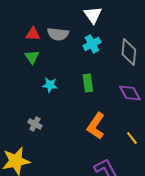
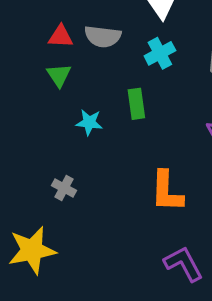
green rectangle: (88, 83) -> (136, 104), moved
orange L-shape: (96, 126) -> (167, 191), turned -32

